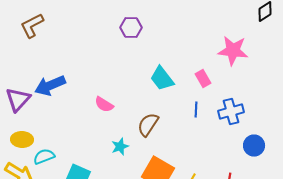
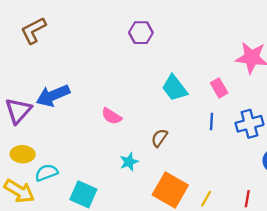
brown semicircle: (148, 124) -> (159, 138), size x0.7

